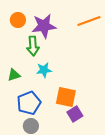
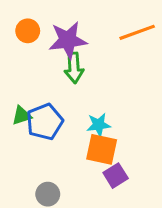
green arrow: (33, 46) -> (74, 68), moved
cyan star: (44, 70) -> (99, 125), moved
blue pentagon: (29, 103) -> (45, 122), moved

